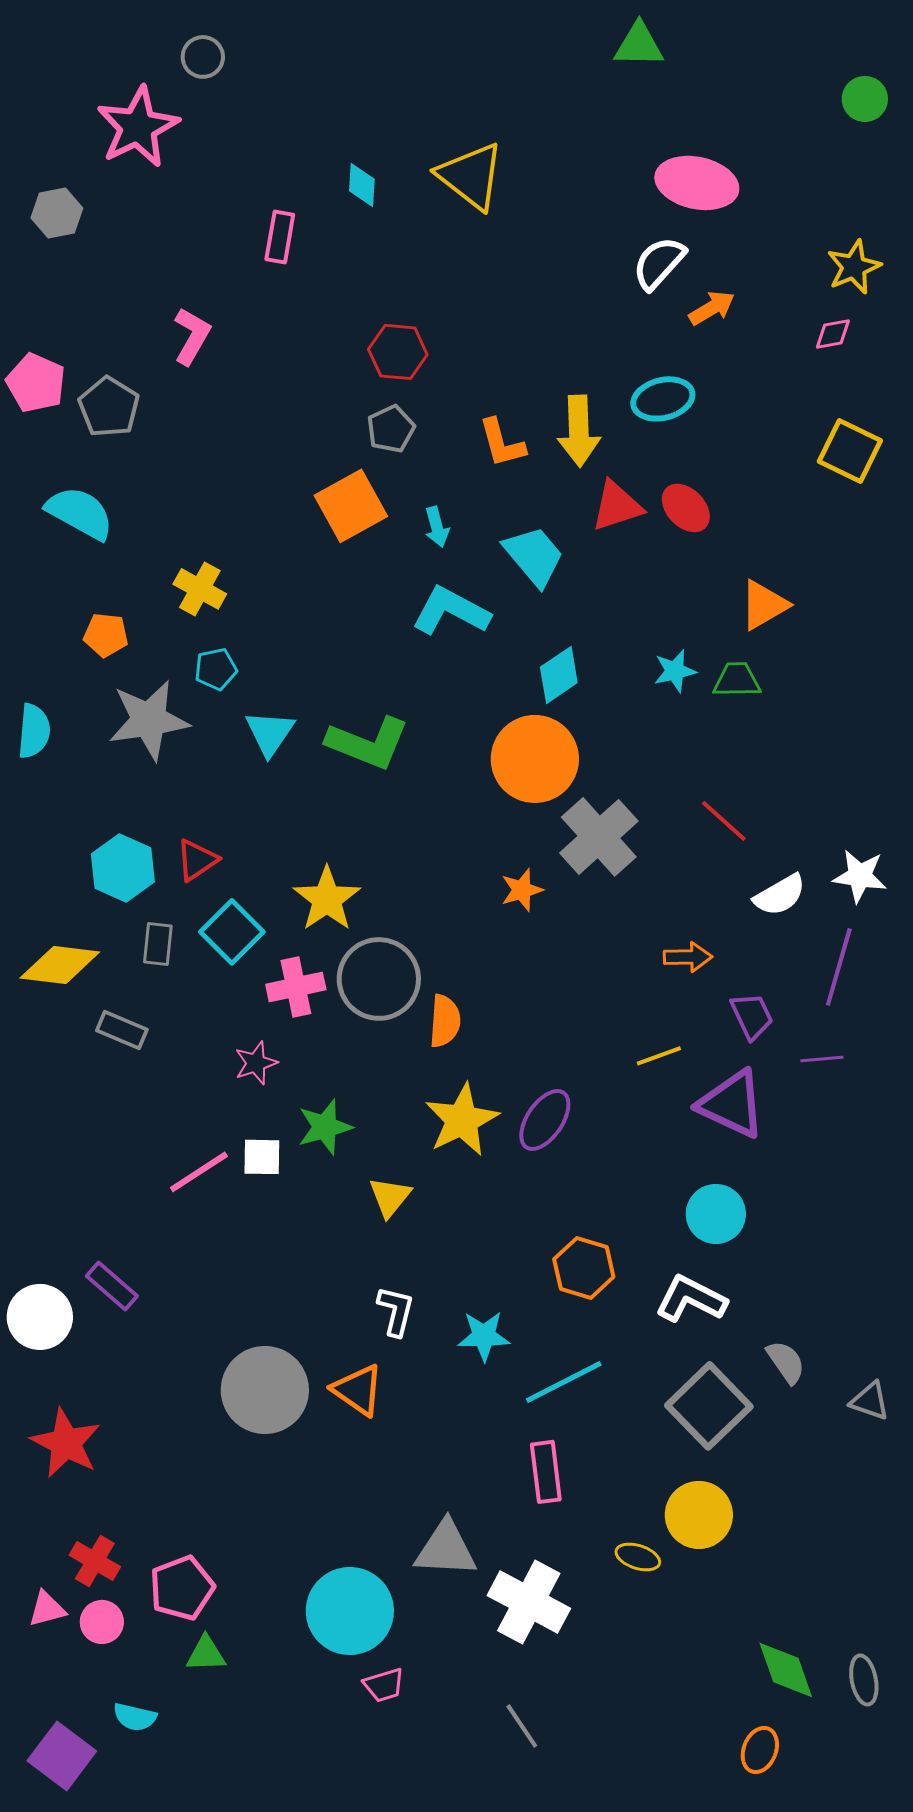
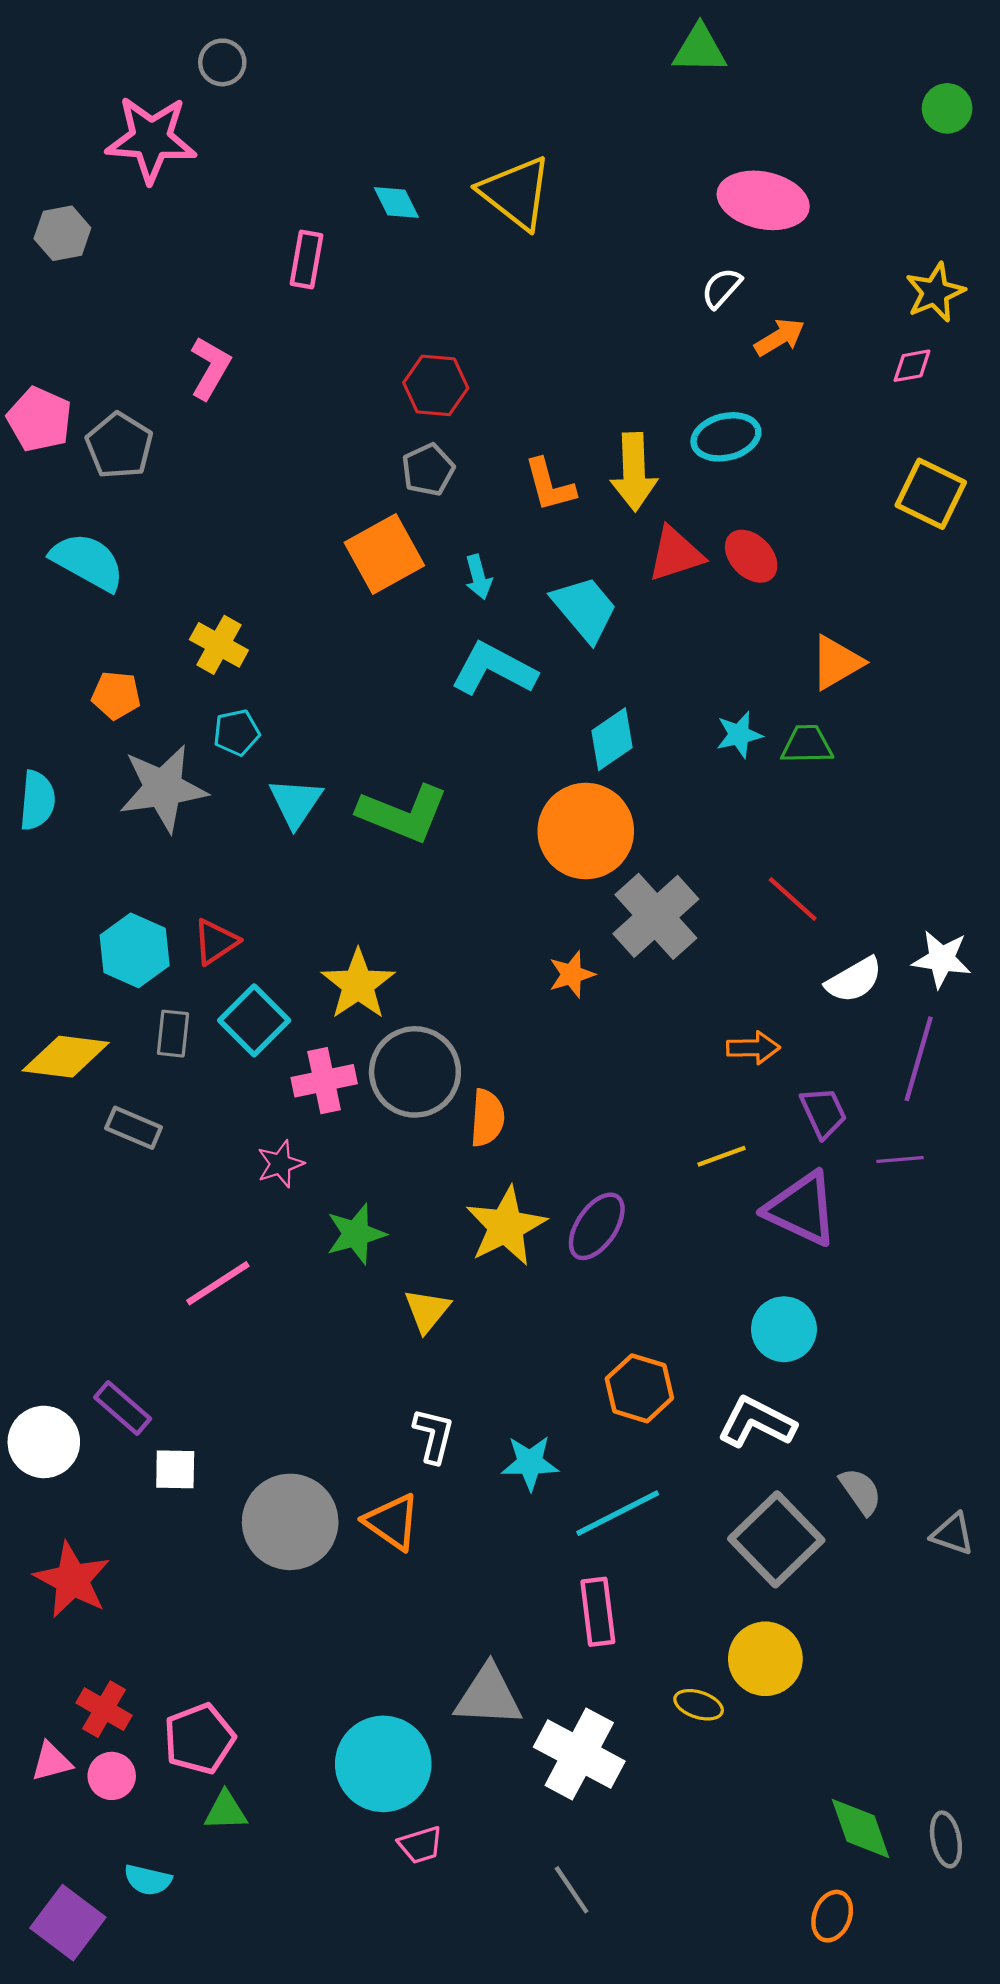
pink star: (138, 127) -> (151, 139), turned 30
cyan diamond: (362, 185) -> (396, 203), turned -30
white semicircle: (659, 263) -> (722, 288), size x0.7
white square: (262, 1157) -> (175, 1469), moved

